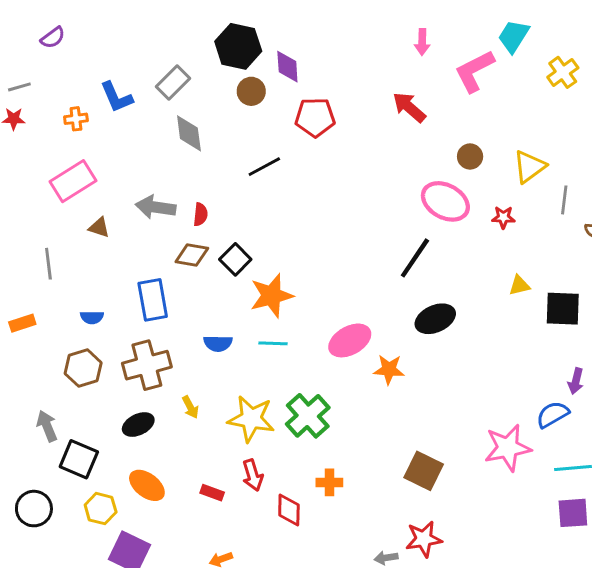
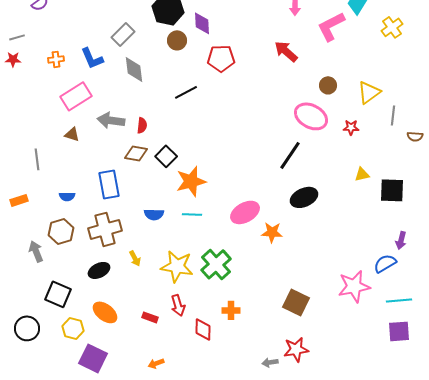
blue L-shape: (116, 97) -> (92, 58), moved
pink rectangle: (73, 181) -> (76, 96), moved
gray arrow: (47, 426) -> (36, 251), moved

